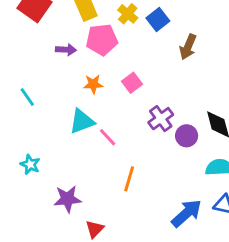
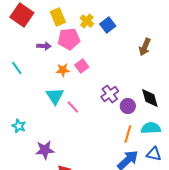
brown arrow: (188, 47) -> (145, 47), moved
pink square: (132, 83) -> (82, 66), moved
cyan line: (27, 97) -> (17, 68), moved
cyan triangle: (82, 121) -> (55, 96), turned -42
orange line: (129, 179) -> (128, 134), moved

